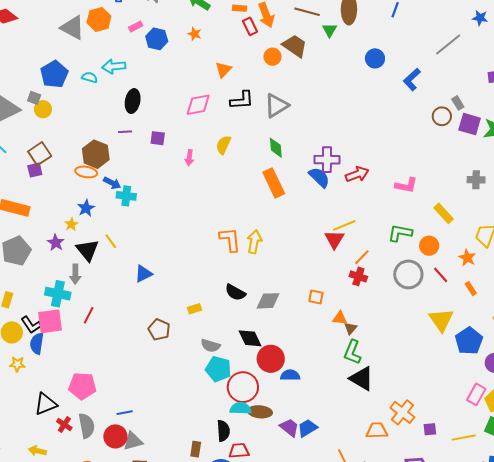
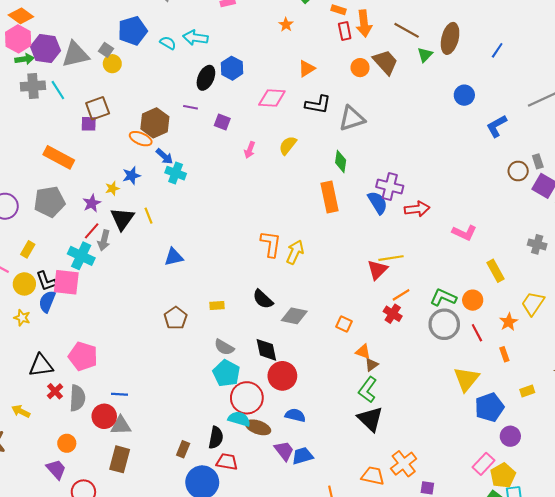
blue hexagon: (157, 39) -> (232, 68), moved
green L-shape: (400, 233) -> (443, 297), moved
red line: (89, 315) -> (92, 231), moved
blue semicircle: (290, 375) -> (295, 415), moved

